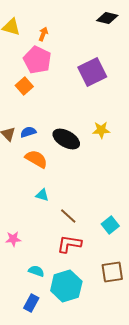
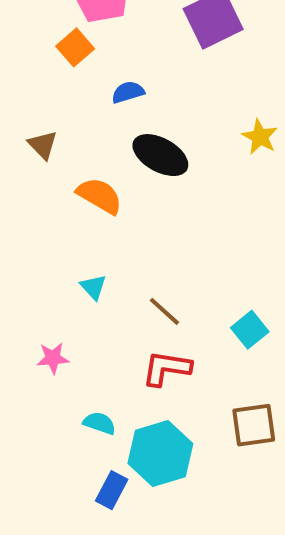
yellow star: (101, 130) -> (260, 137), moved, turned 30
blue semicircle: (28, 132) -> (128, 92), moved
cyan triangle: (42, 195) -> (93, 287), moved, turned 32
blue rectangle: (31, 303) -> (112, 490), moved

